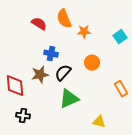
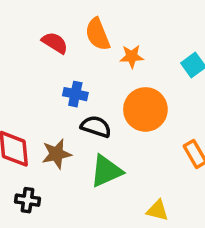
orange circle: (92, 63) -> (145, 109), size x1.6
black semicircle: (63, 73) -> (96, 127), turned 66
brown star: (40, 75) -> (57, 154), moved

